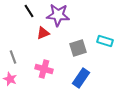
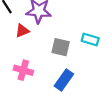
gray square: (78, 48) -> (61, 47), turned 30

